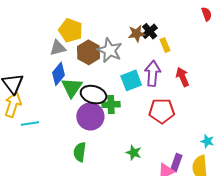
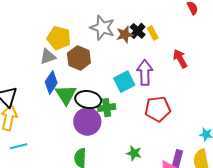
yellow rectangle: (165, 45) -> (153, 33), moved
gray star: (110, 50) -> (102, 28), moved
red arrow: (182, 77) -> (180, 59), moved
cyan line: (30, 124) -> (18, 146), moved

